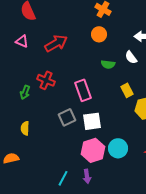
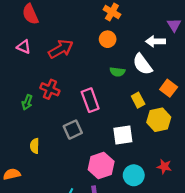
white semicircle: (131, 57) -> (142, 64), size x1.5
white square: (92, 121) -> (123, 135), moved
yellow semicircle: (25, 128) -> (35, 146), moved
cyan circle: (118, 148) -> (134, 175), moved

